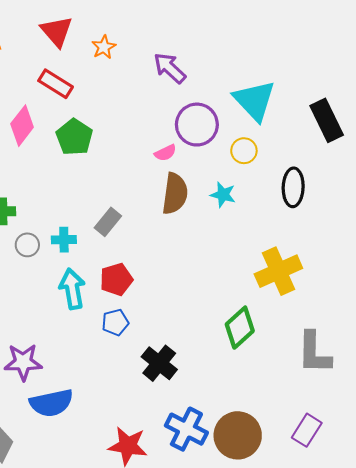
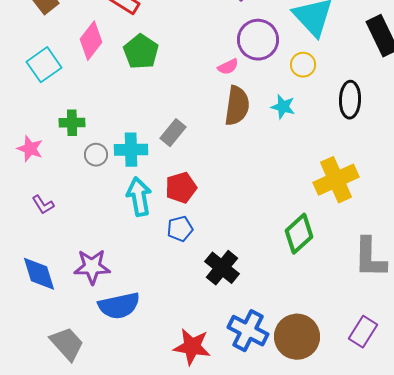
cyan cross: (64, 240) -> (131, 150), size x1.4

